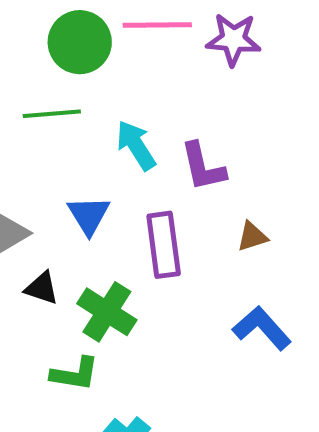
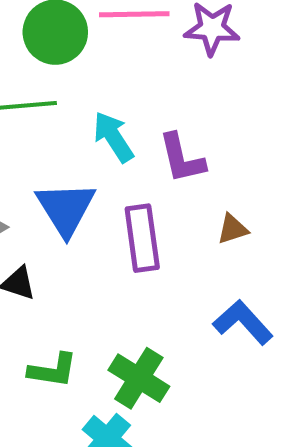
blue triangle: (89, 215) -> (66, 209), size x1.4
green cross: (107, 312) -> (139, 378), moved

